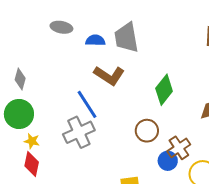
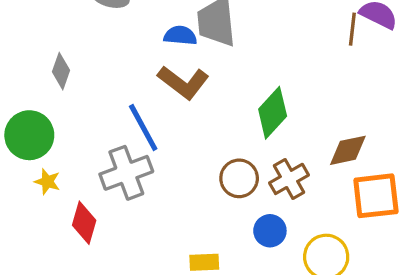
blue semicircle: (95, 40) -> (180, 36), moved
gray diamond: (20, 79) -> (61, 71), moved
brown cross: (179, 148) -> (289, 179), moved
red diamond: (32, 164) -> (84, 223), moved

